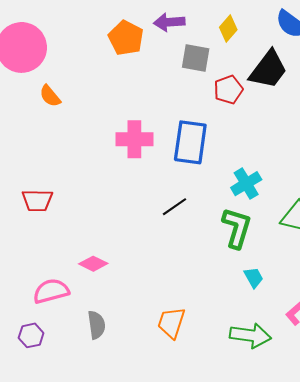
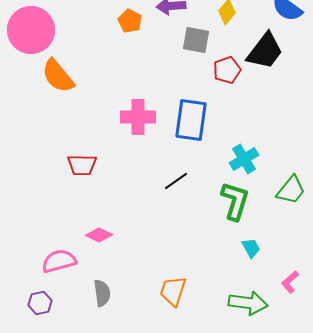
orange pentagon: (126, 38) -> (130, 21), size x0.7
orange semicircle: (50, 96) -> (58, 76), size x1.6
red trapezoid: (37, 200) -> (82, 165), moved

